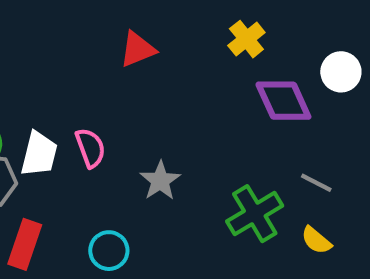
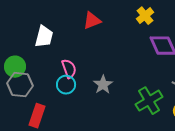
white trapezoid: (39, 154) -> (44, 37), moved
cyan circle: (109, 251) -> (66, 85), moved

